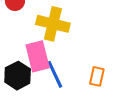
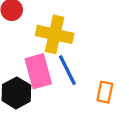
blue line: (55, 74) -> (67, 70), moved

